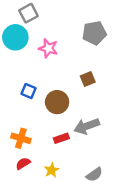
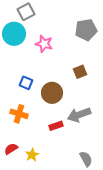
orange cross: (21, 138) -> (19, 114), moved
red semicircle: (23, 164) -> (11, 149), moved
yellow star: (52, 170) -> (32, 155), moved
gray semicircle: (94, 174) -> (86, 159), turned -84

